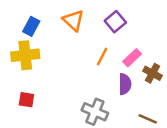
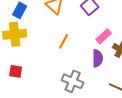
orange line: (102, 56) -> (64, 41), moved

